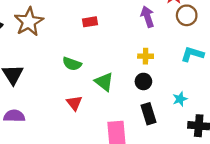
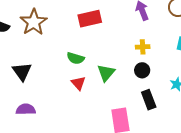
red rectangle: (90, 22) -> (90, 19), size x1.6
green triangle: (104, 82) -> (106, 73), turned 36
red triangle: (74, 103) -> (78, 83), moved

